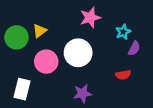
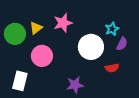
pink star: (90, 18) -> (63, 23), moved
white circle: (78, 53) -> (91, 47), moved

